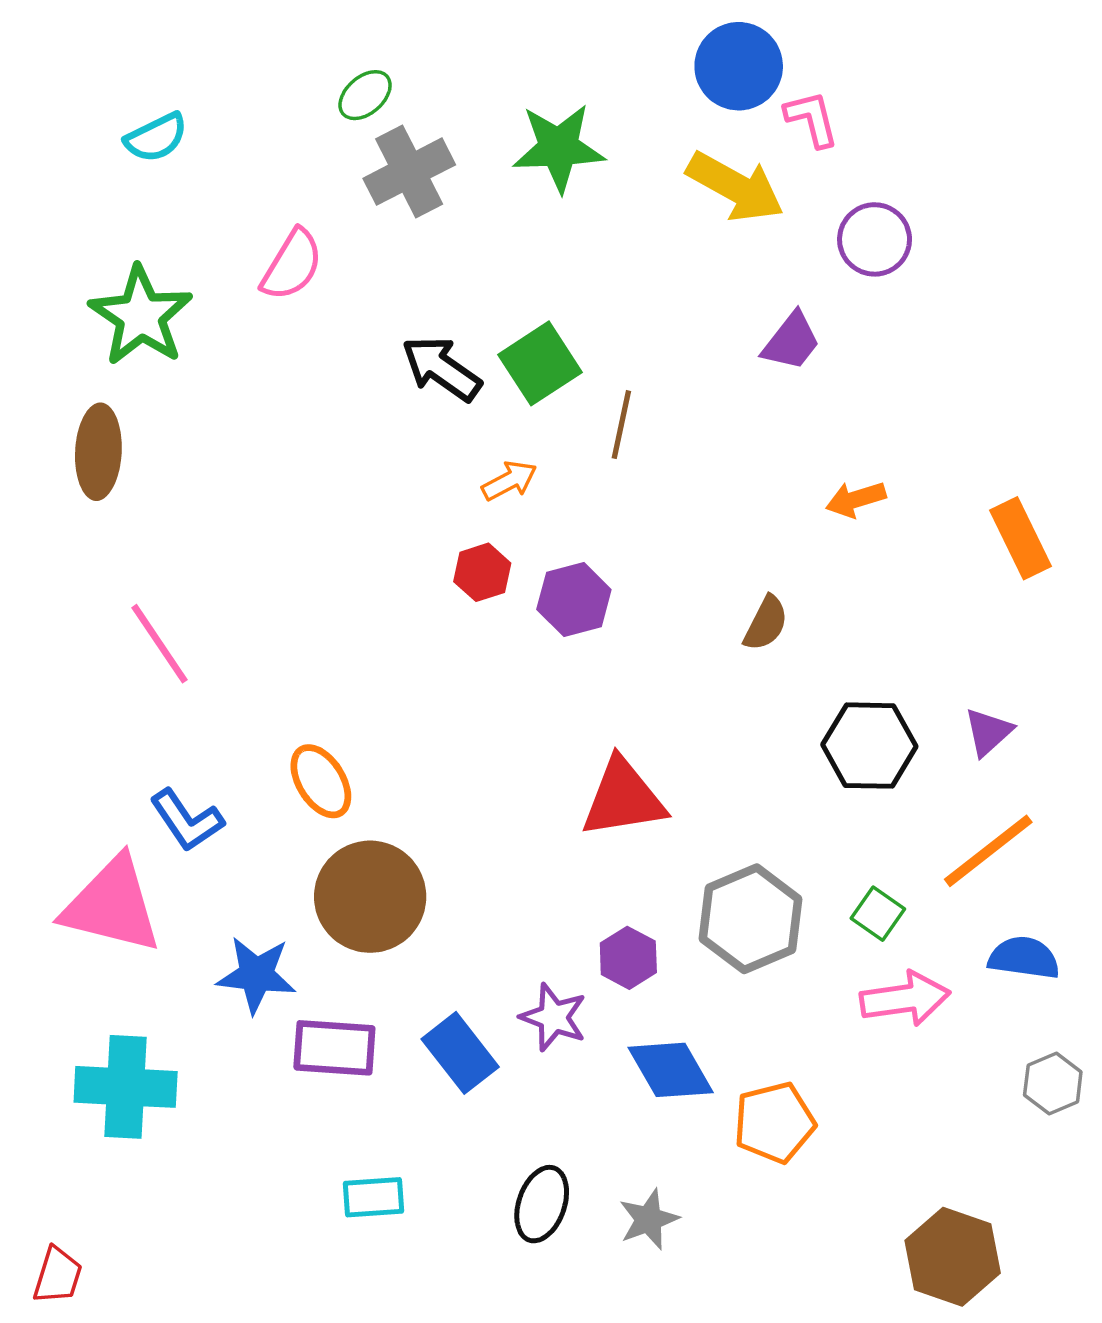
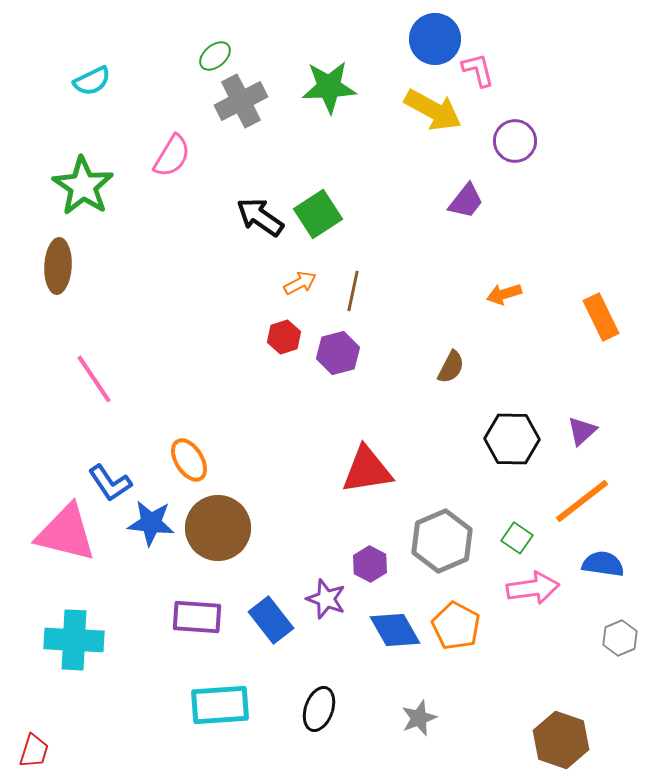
brown line: (621, 425) -> (353, 291), moved
blue star: (256, 975) -> (151, 523), moved
orange pentagon: (774, 1123) -> (456, 626), moved, turned -30
cyan rectangle: (374, 1197) -> (220, 705), size x1.6
gray star: (649, 1219) -> (419, 718), moved

